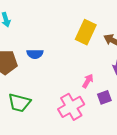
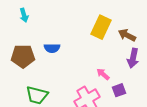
pink arrow: (88, 81) -> (103, 74), turned -80

